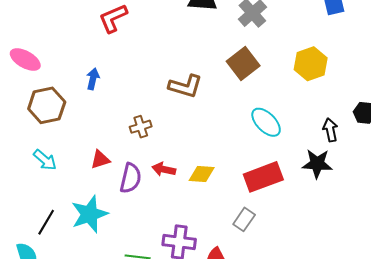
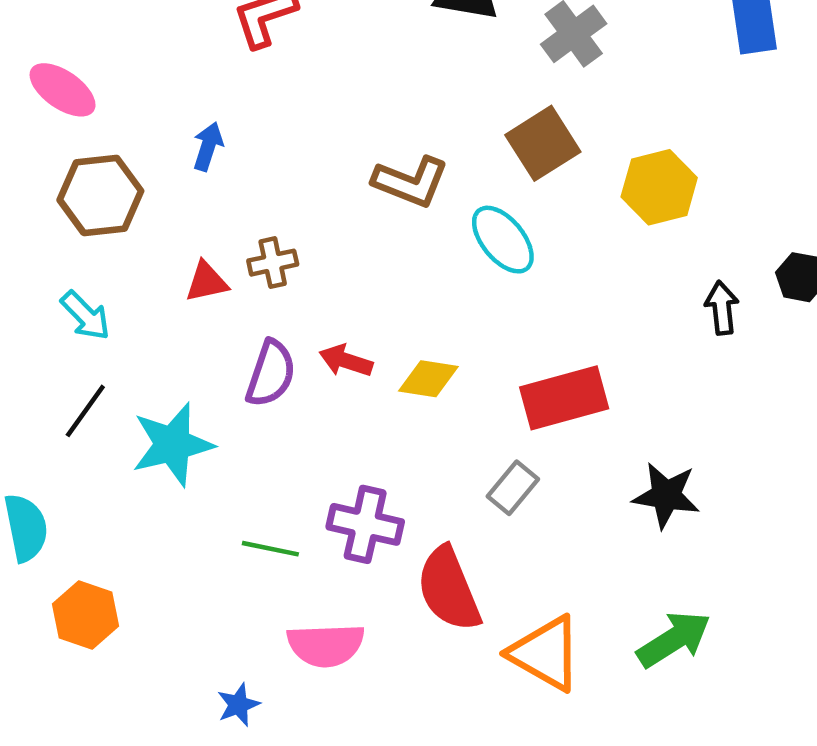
yellow hexagon: (311, 64) -> (659, 187), moved
cyan ellipse: (266, 122) -> (503, 240), moved
brown cross: (141, 127) -> (273, 263), moved
red triangle: (100, 160) -> (207, 282), moved
black star: (317, 164) -> (666, 495), moved
black line: (46, 222) -> (85, 411), moved

